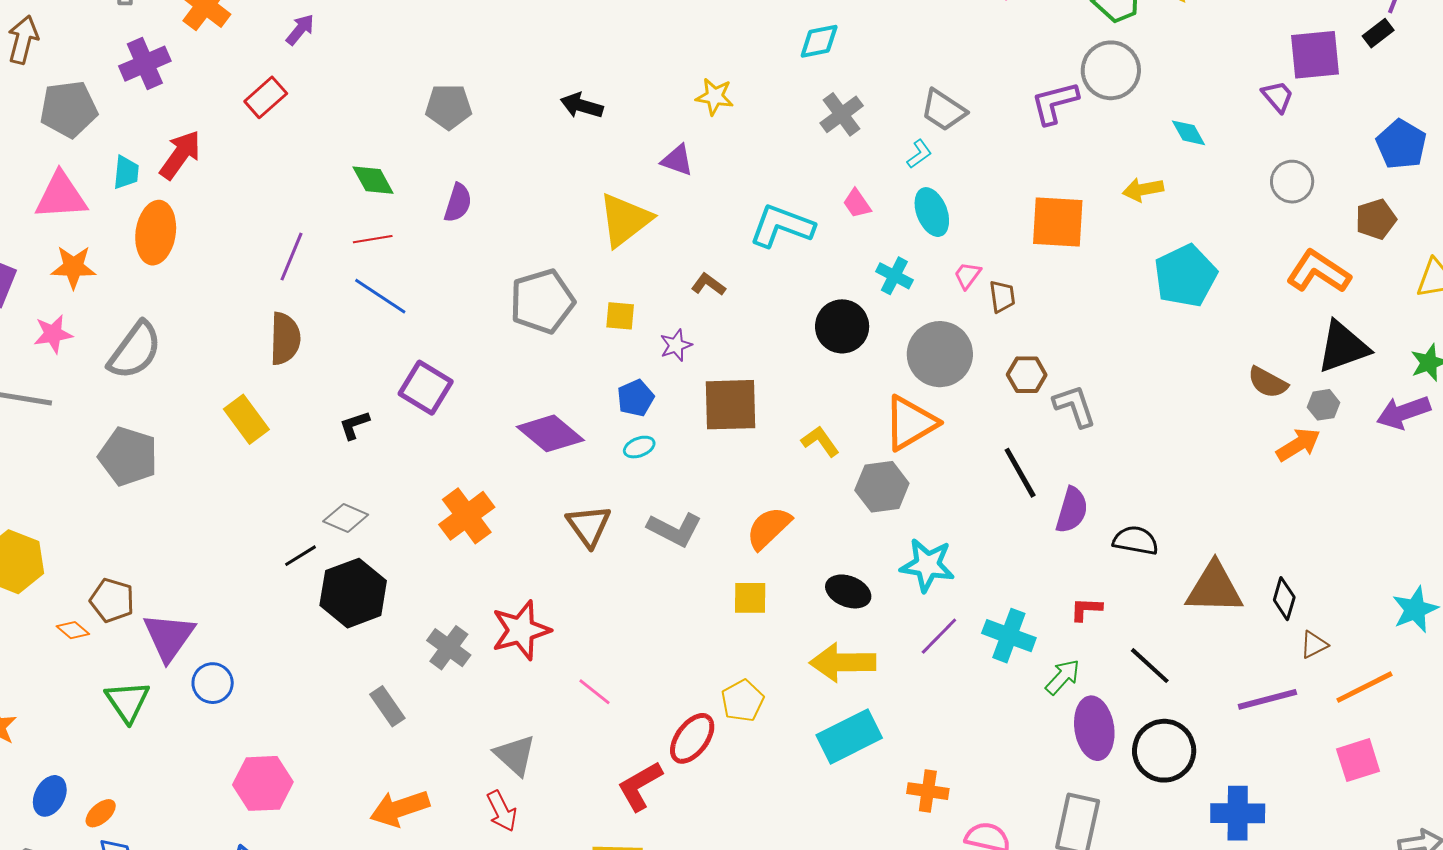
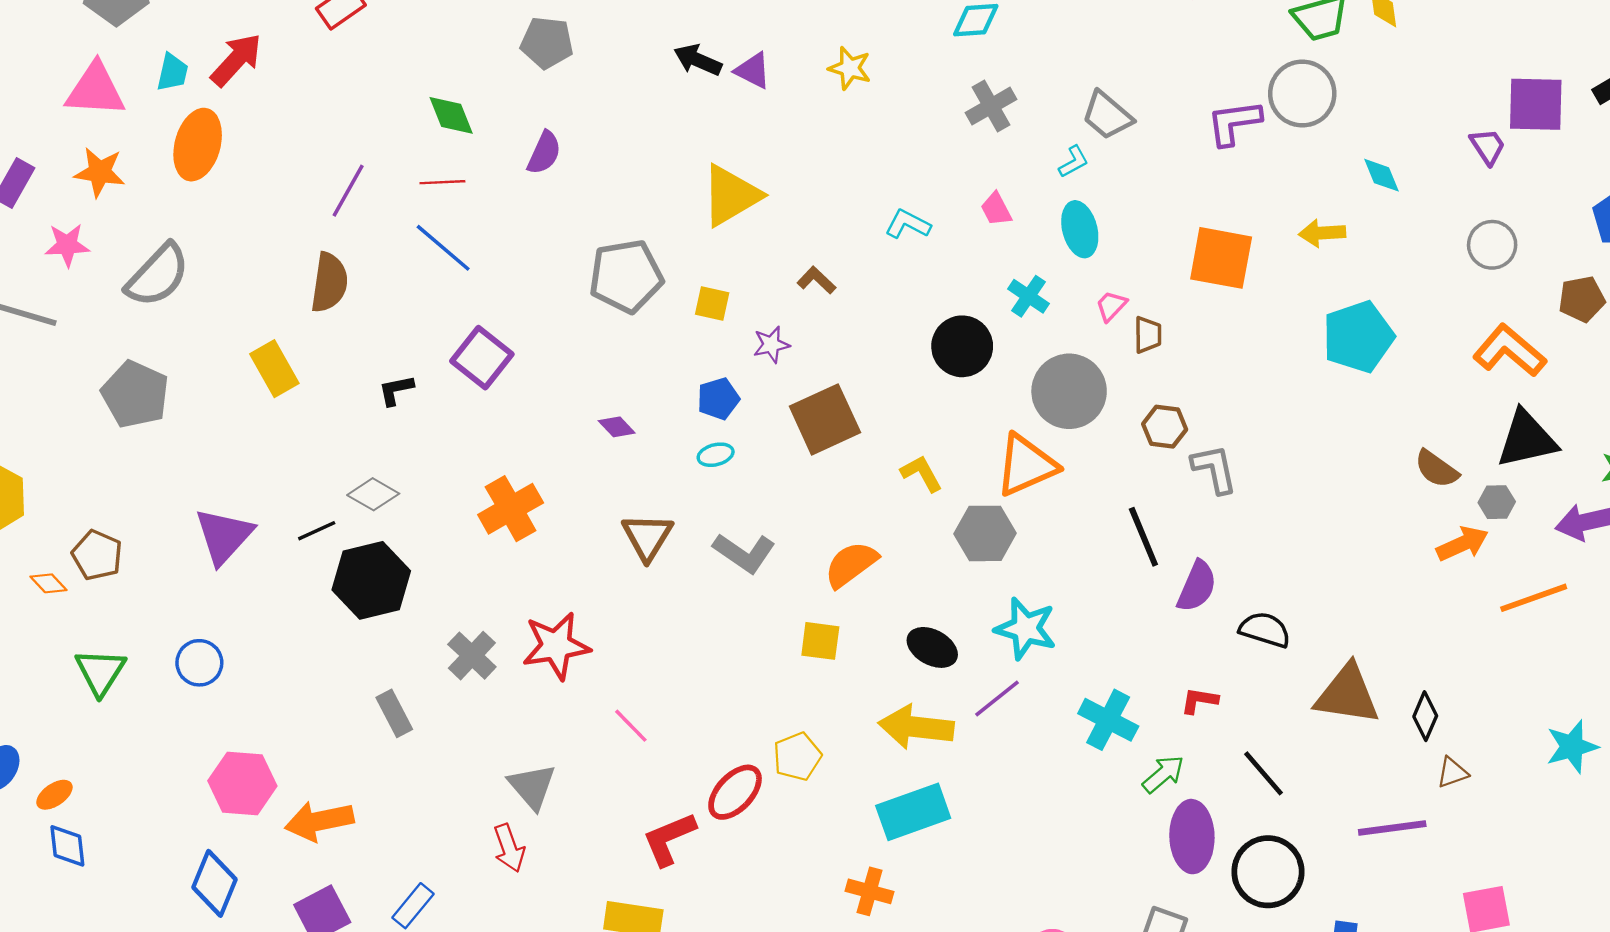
purple triangle: (677, 160) -> (753, 71), moved
cyan L-shape: (782, 226) -> (908, 224), size x0.6
brown square: (731, 405) -> (825, 419), turned -30
purple diamond: (550, 433) -> (617, 427), size x0.5
purple line: (939, 636) -> (997, 698), moved
purple triangle: (169, 637) -> (224, 536), moved
orange line: (1365, 687) -> (1534, 598), moved
orange cross: (928, 791) -> (869, 891), moved
orange arrow: (400, 808) -> (319, 821), moved

